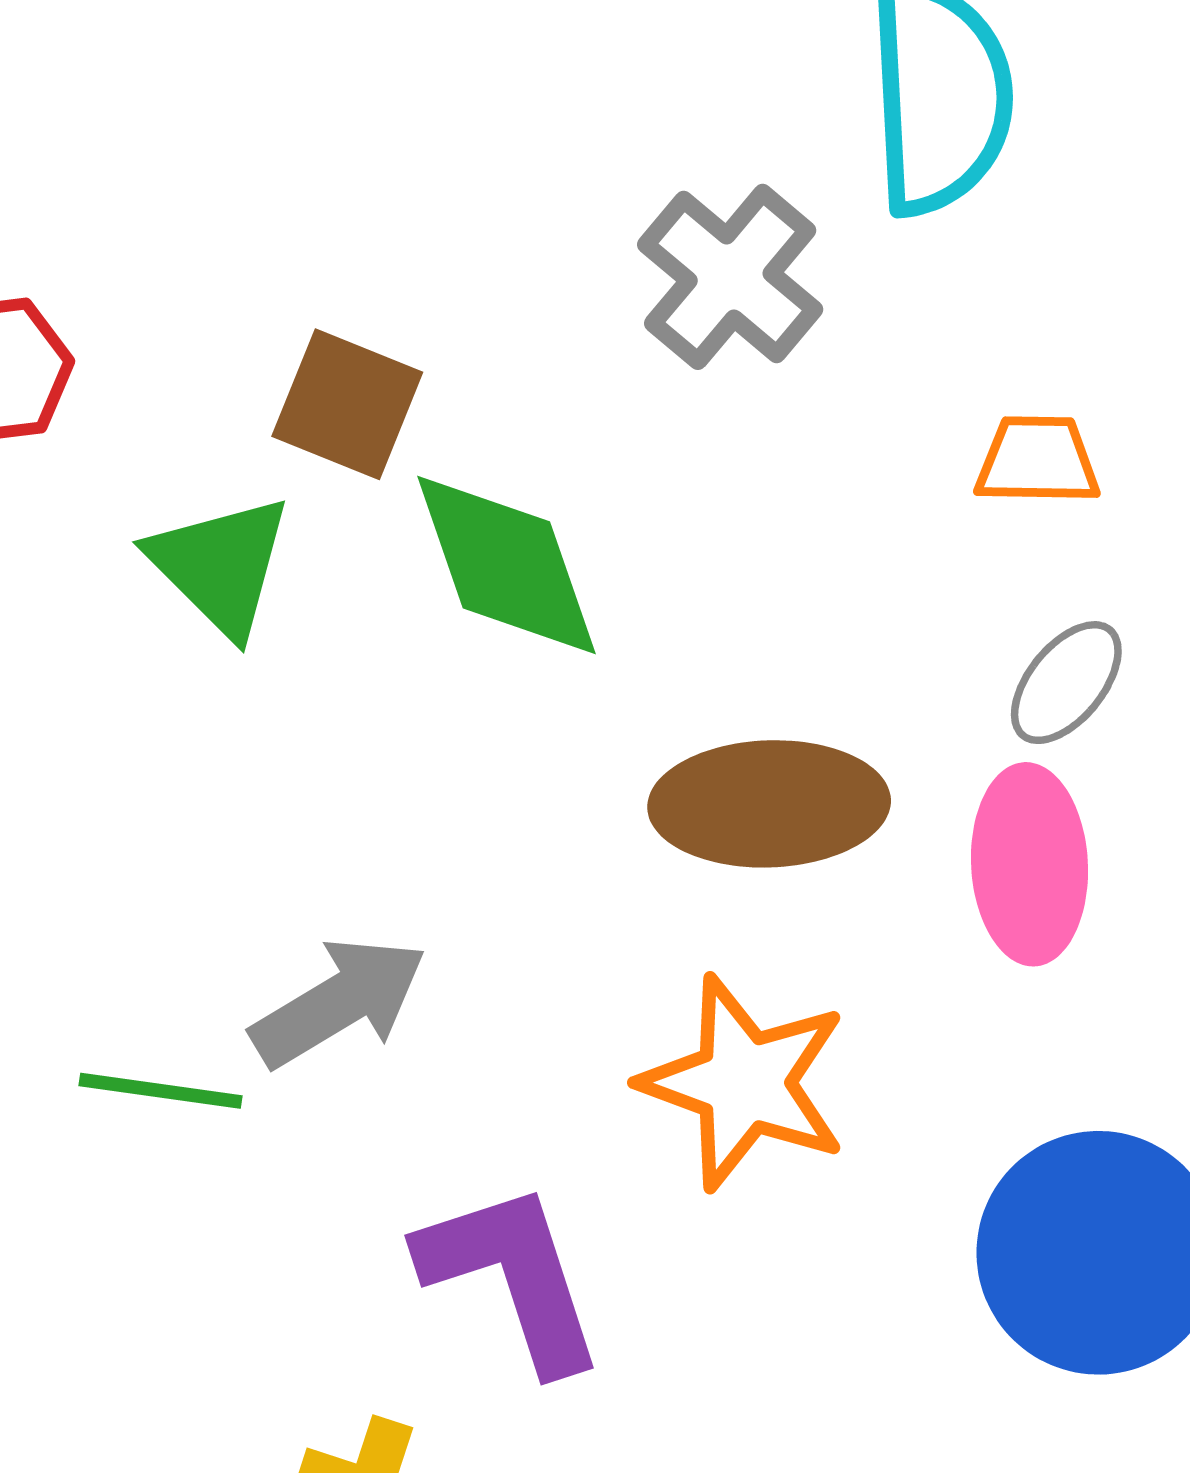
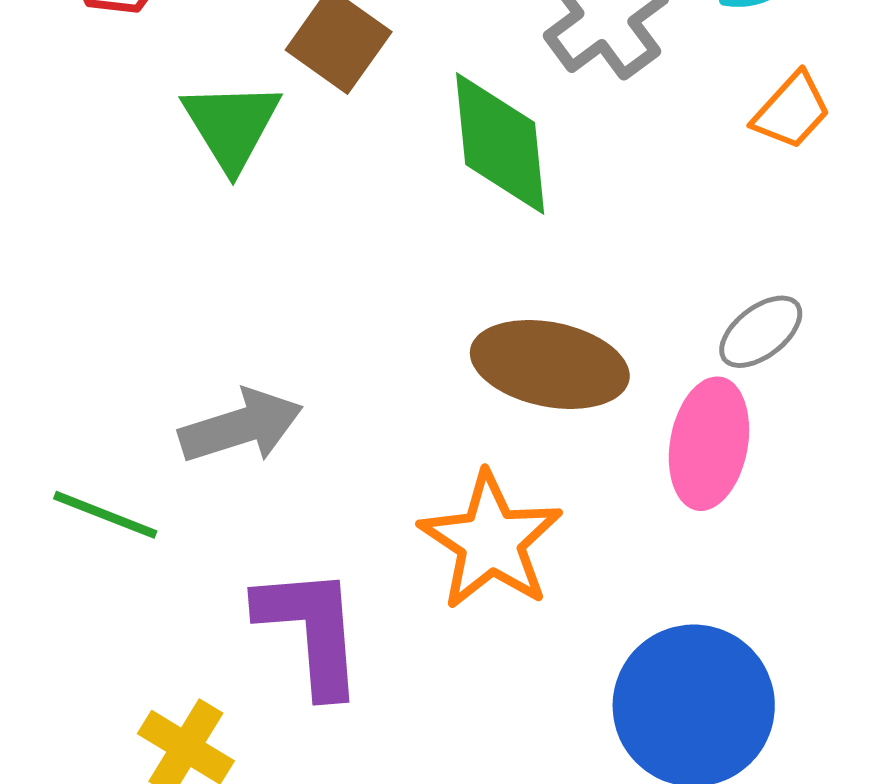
orange trapezoid: (1037, 460) -> (792, 111), moved, turned 118
green diamond: (506, 565) -> (500, 144), moved
green line: (160, 1091) -> (105, 515), moved

